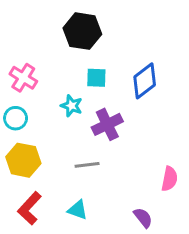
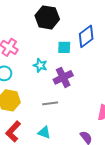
cyan square: (96, 78) -> (64, 47), moved
blue diamond: (145, 81) -> (86, 36), moved

